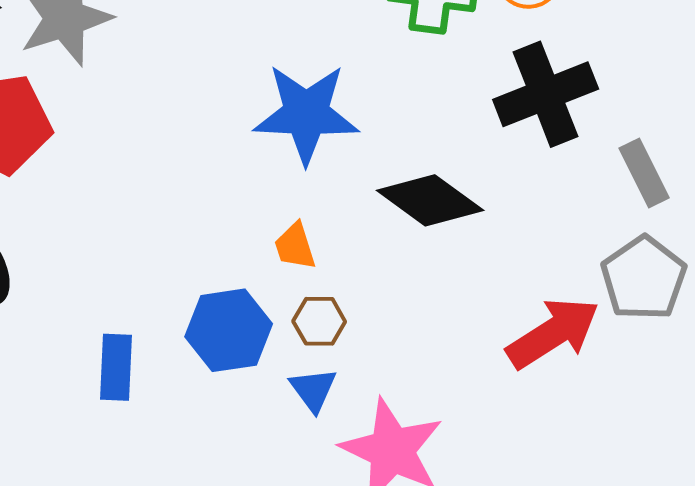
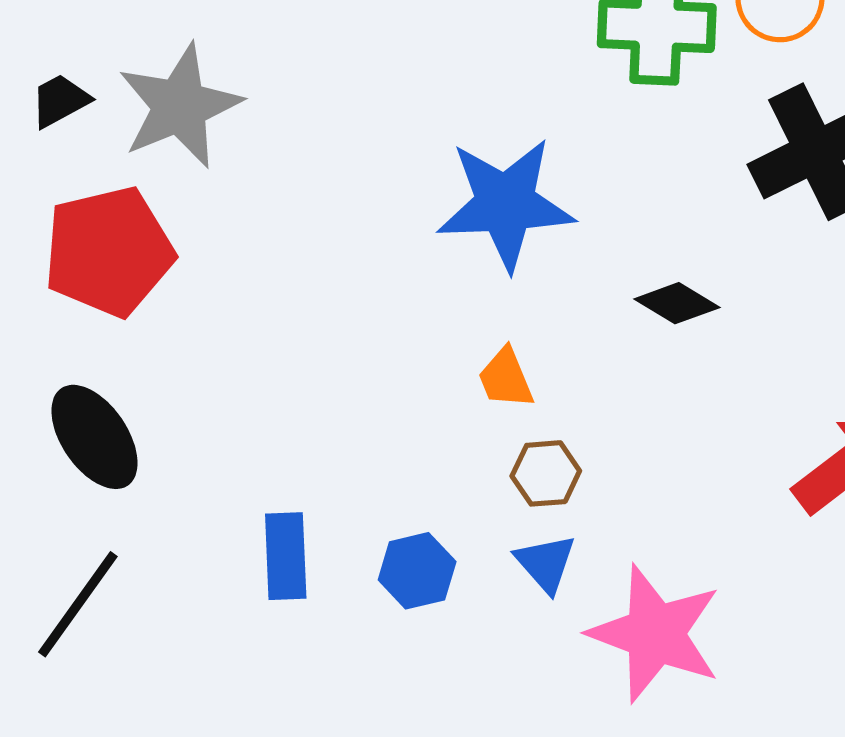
black diamond: (430, 200) -> (677, 303), size x0.6
blue hexagon: (229, 330) -> (417, 571), moved, size x0.7

